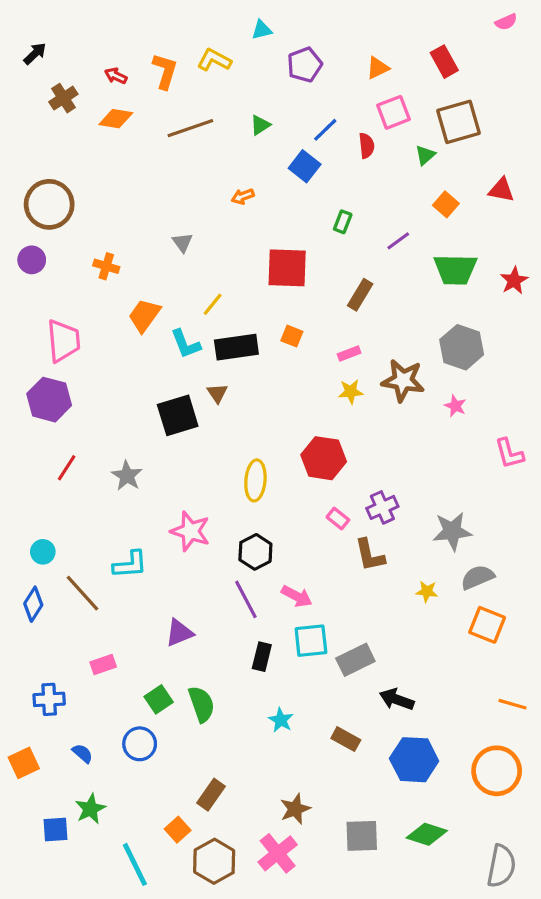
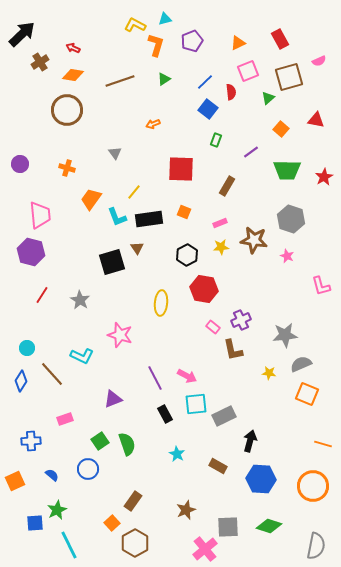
pink semicircle: (506, 22) -> (319, 61), moved
black arrow: (35, 54) -> (22, 34), size x1.8
yellow L-shape: (214, 60) -> (135, 25), moved
orange L-shape: (165, 71) -> (156, 45), moved
blue square: (305, 166) -> (208, 109), moved
brown circle: (49, 204) -> (67, 110), moved
black hexagon: (255, 552) -> (187, 255), moved
cyan L-shape: (130, 565) -> (82, 356), turned 30
black rectangle: (262, 657) -> (165, 414), turned -42
black arrow: (397, 699) -> (250, 441), turned 85
pink cross: (278, 853) -> (205, 549), moved
cyan line: (135, 864) -> (69, 545), moved

